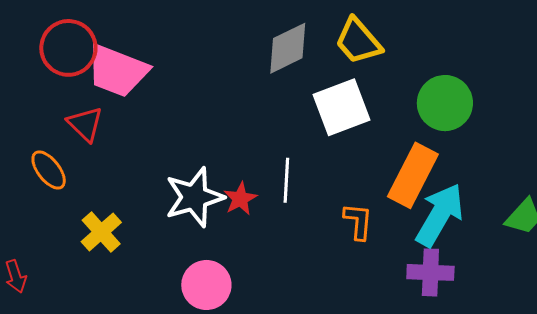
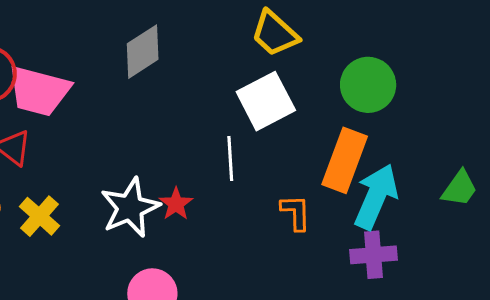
gray diamond: (288, 48) -> (143, 52), moved
white line: (286, 180) -> (230, 158), moved
yellow cross: (101, 232) -> (39, 216), moved

